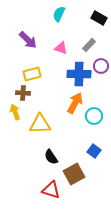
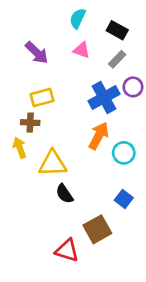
black rectangle: (99, 18) -> (117, 30), moved
pink triangle: (61, 48) -> (82, 50), moved
blue cross: (79, 74) -> (104, 97), turned -30
black semicircle: (51, 157) -> (64, 194), moved

